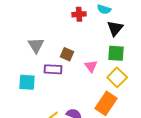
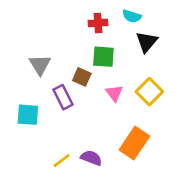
green square: (116, 53) -> (103, 57), moved
purple rectangle: (53, 69) -> (63, 97), turned 60
yellow square: (117, 77) -> (149, 92), moved

